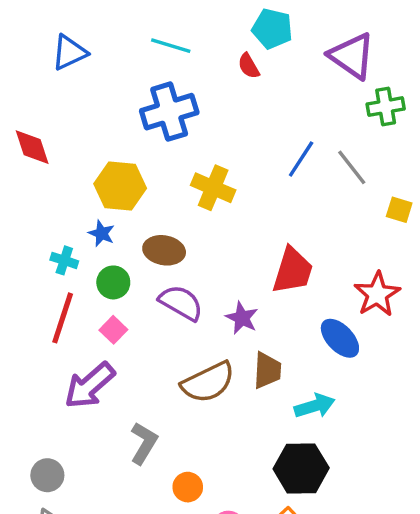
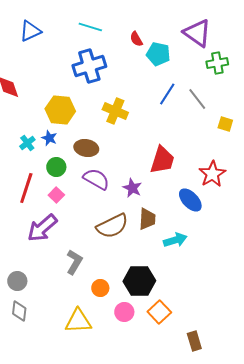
cyan pentagon: (272, 29) -> (158, 54), moved
cyan cross: (64, 260) -> (27, 143), moved, turned 35
black hexagon: (301, 468) -> (139, 281), moved

